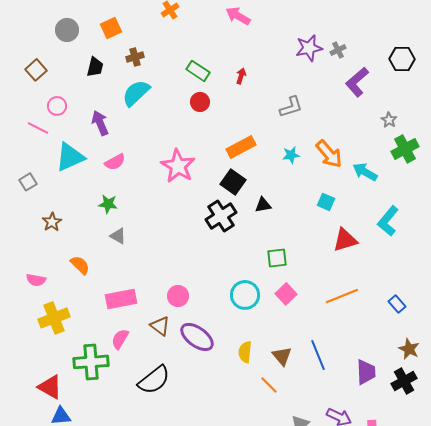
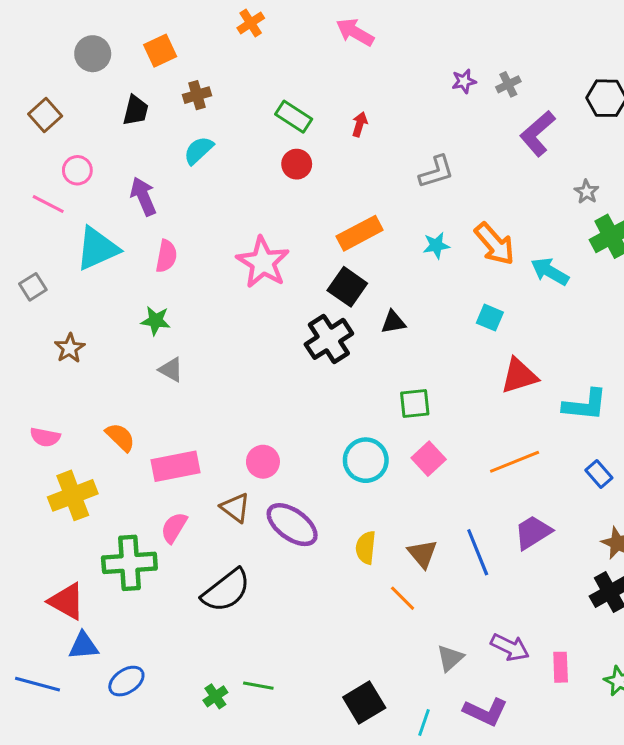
purple star: (309, 48) -> (464, 81), size x0.6
cyan semicircle: (136, 93) -> (199, 150), size x0.7
pink semicircle: (115, 162) -> (166, 256), turned -50
cyan L-shape: (388, 221) -> (585, 405), moved, turned -124
orange semicircle: (80, 265) -> (120, 437), moved
purple trapezoid: (366, 372) -> (533, 532), moved, turned -120

